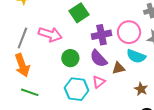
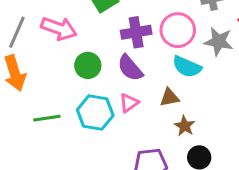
brown triangle: (118, 68) -> (170, 97), moved
brown star: (141, 89) -> (185, 126), moved
green line: (30, 92) -> (47, 118), moved, turned -30

